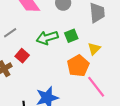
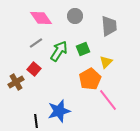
gray line: (10, 33) -> (36, 43), moved
green arrow: (47, 38) -> (59, 51), turned 140

